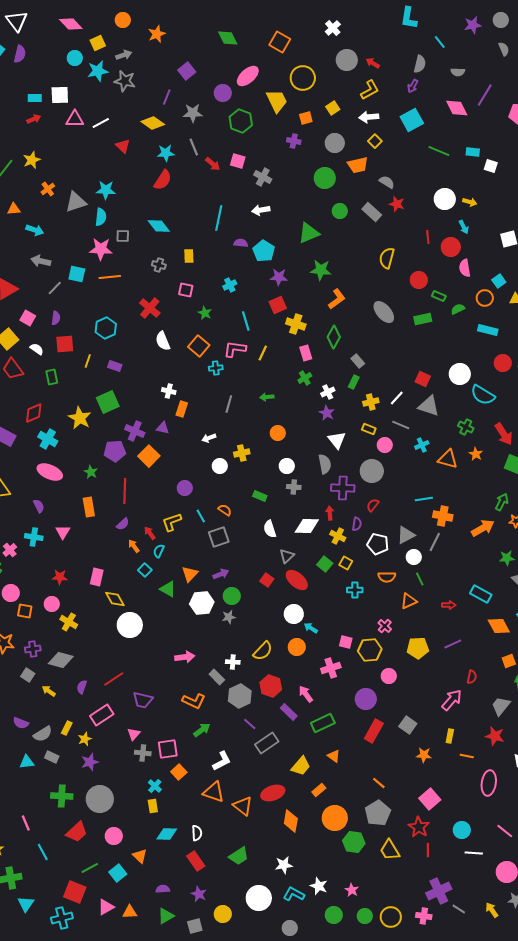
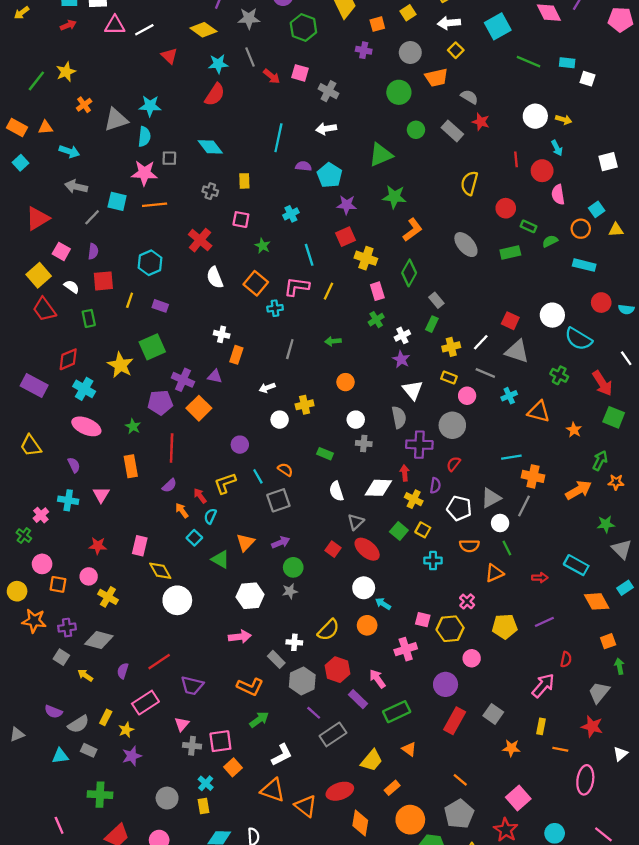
orange star: (476, 454) -> (574, 430), moved
white hexagon: (202, 603) -> (250, 596), moved
gray circle: (100, 799) -> (167, 798), moved, size x0.7

